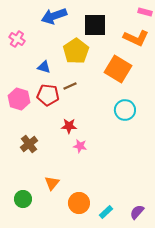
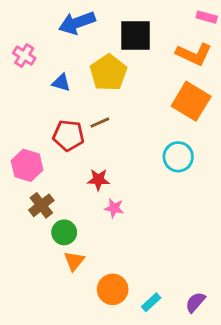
blue triangle: (44, 67) -> (61, 83), moved
orange square: (118, 69) -> (191, 101), moved
pink hexagon: (19, 99) -> (27, 165), moved
green circle: (23, 199) -> (64, 232), moved

